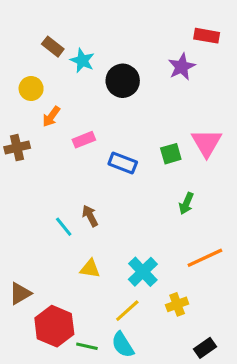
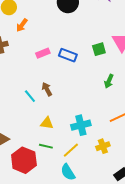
pink rectangle: (84, 140) -> (43, 53), moved
cyan cross: (143, 272) -> (81, 125), turned 30
green line: (87, 346) -> (46, 146), moved

